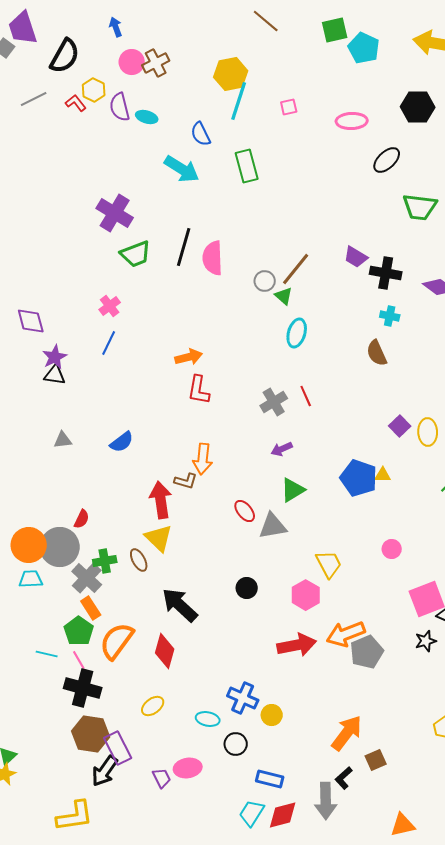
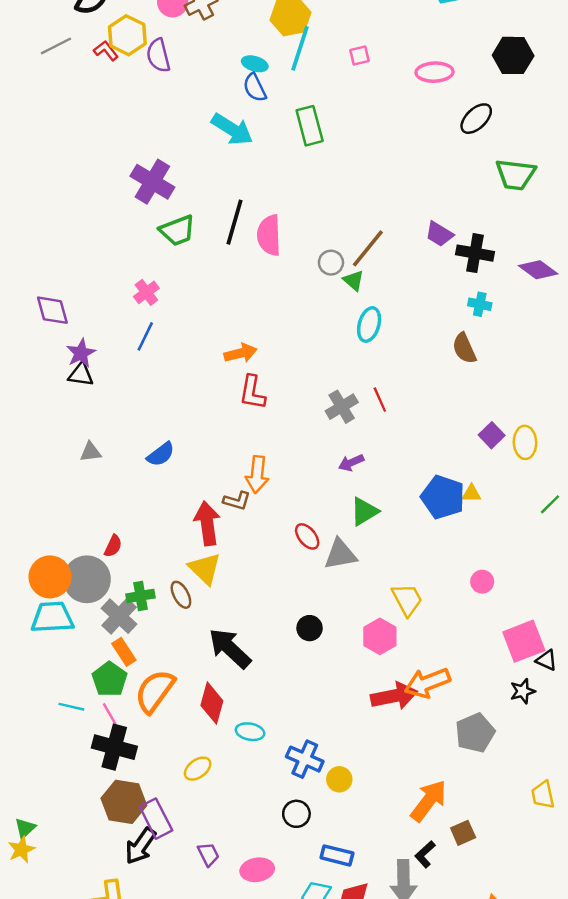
yellow hexagon: (94, 90) -> (127, 35), size x1.4
cyan ellipse: (147, 117) -> (255, 64), moved
cyan trapezoid: (31, 579) -> (52, 617), size x1.5
red arrow: (297, 645) -> (394, 696), moved
gray pentagon: (367, 652) -> (475, 733), moved
cyan ellipse: (208, 719) -> (250, 732), moved
pink ellipse: (188, 768) -> (257, 870), moved

